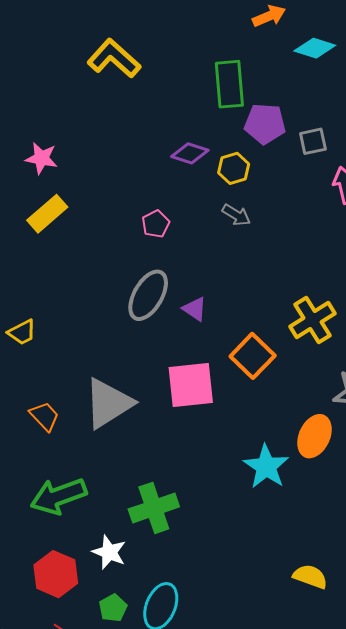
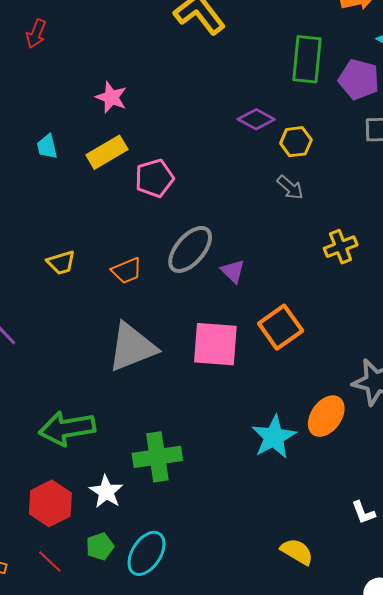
purple pentagon: (265, 124) -> (359, 79), moved
pink pentagon: (156, 224) -> (154, 178), moved, size x1.4
yellow cross: (312, 320) -> (341, 247), moved, size x0.7
orange trapezoid: (45, 416) -> (127, 271), moved, turned 100

